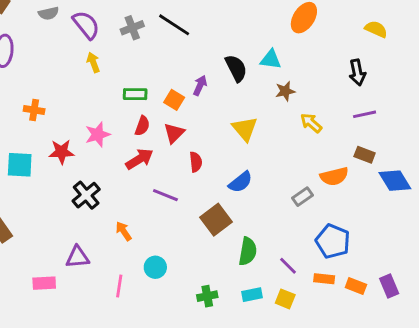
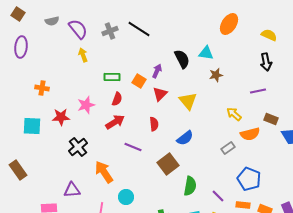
yellow semicircle: (376, 29) -> (269, 35), moved
purple line: (365, 114) -> (258, 91), moved
yellow arrow: (311, 123) -> (234, 114), moved
red triangle: (174, 133) -> (160, 94), moved
orange arrow: (124, 231) -> (104, 172), size x1.6

